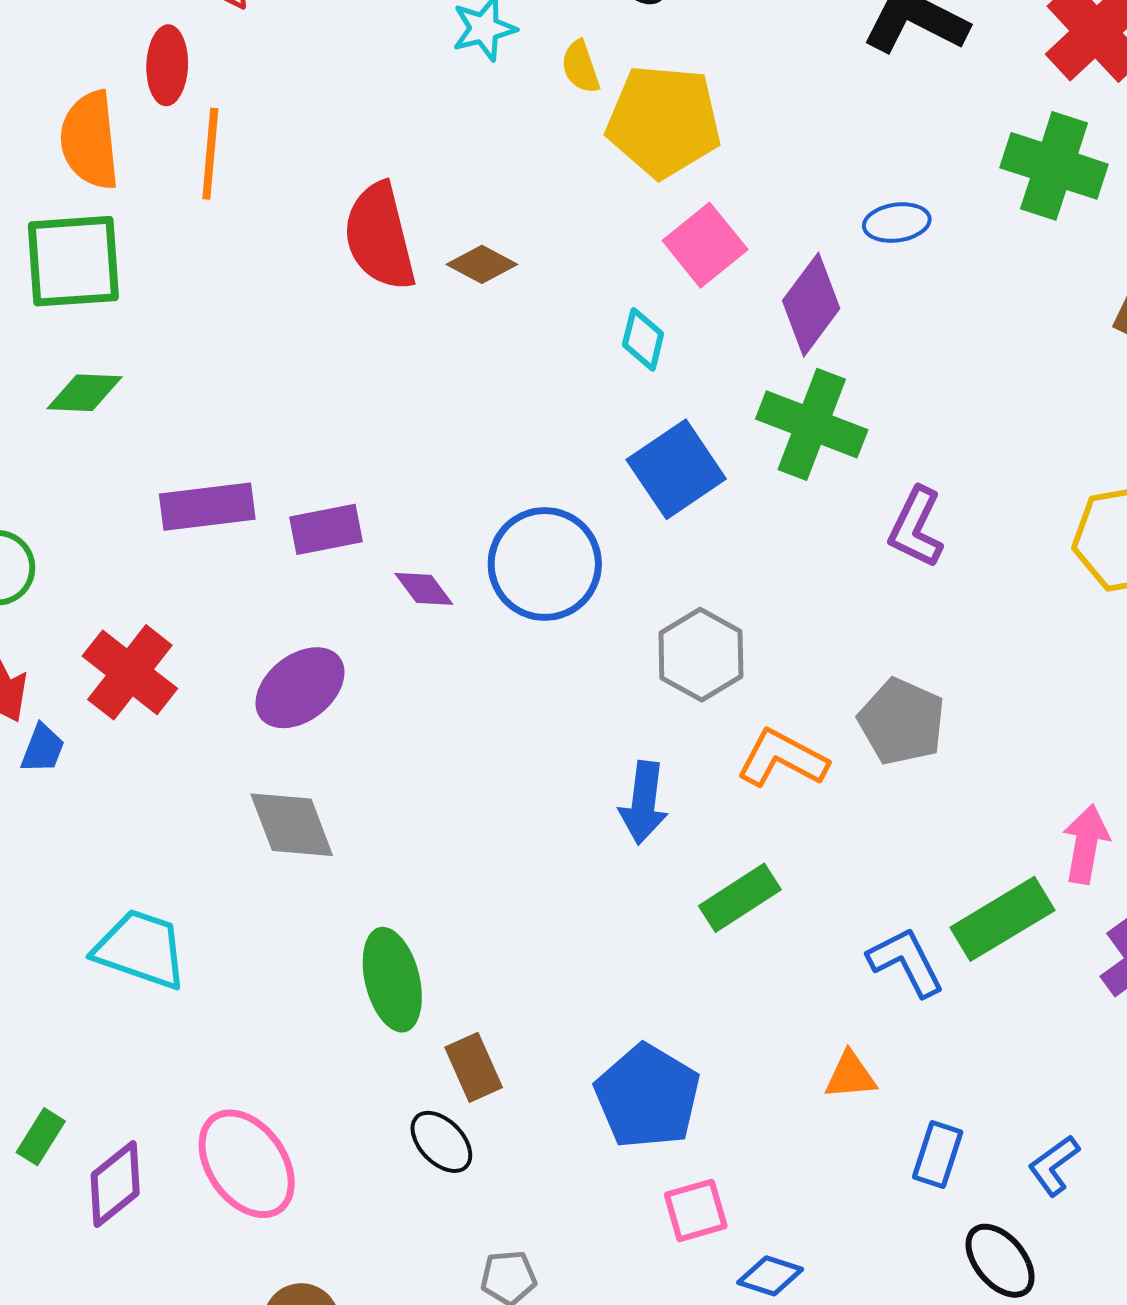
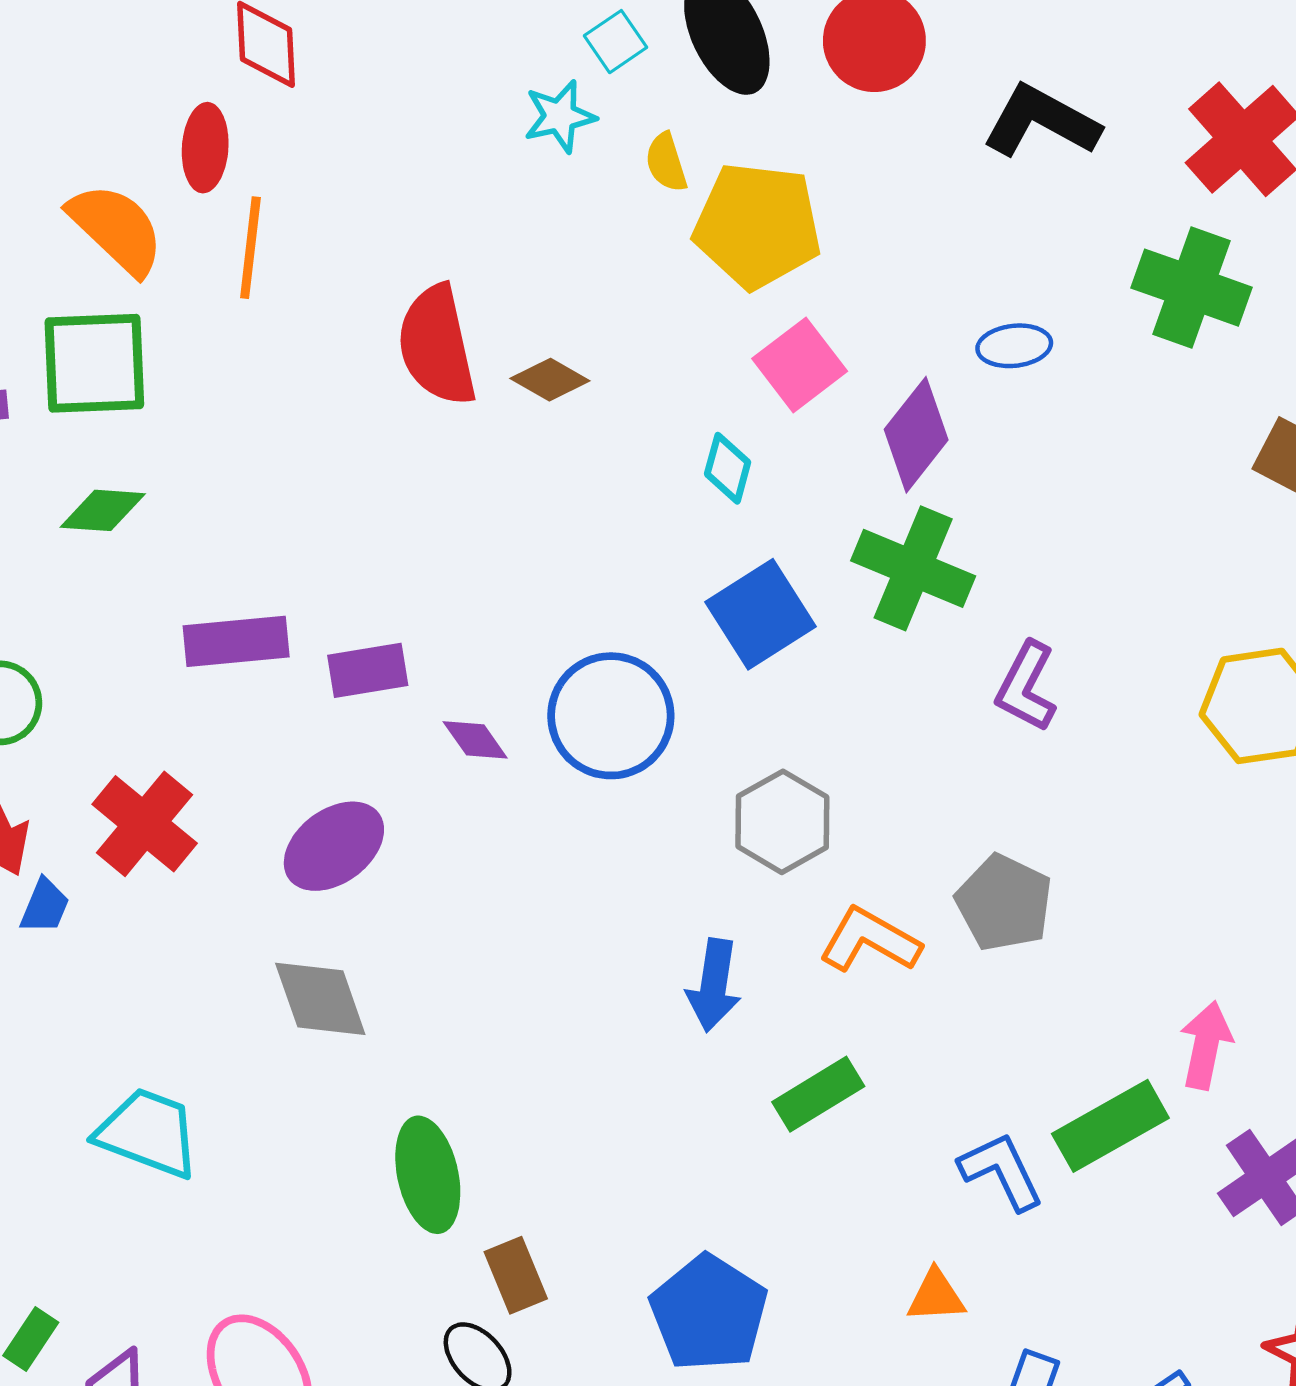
orange semicircle: (90, 140) -> (116, 229), turned 138

